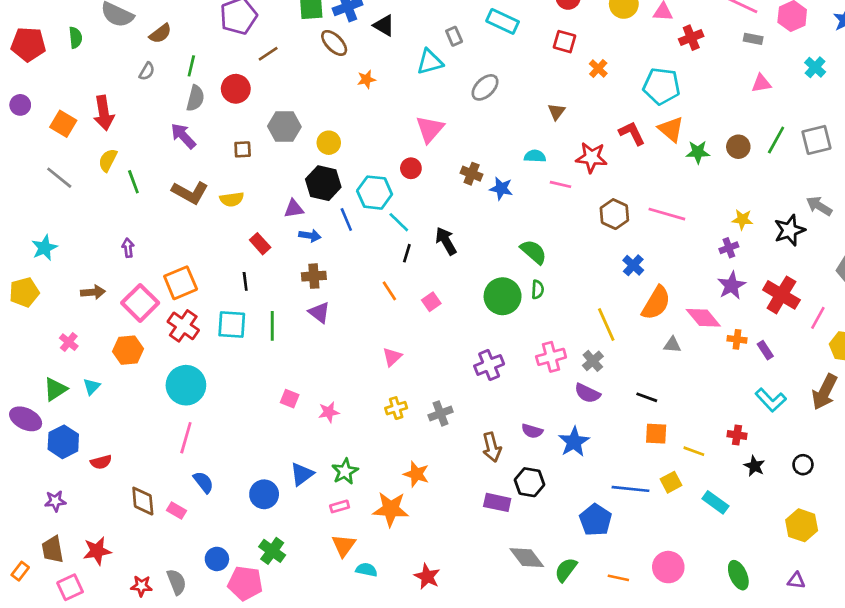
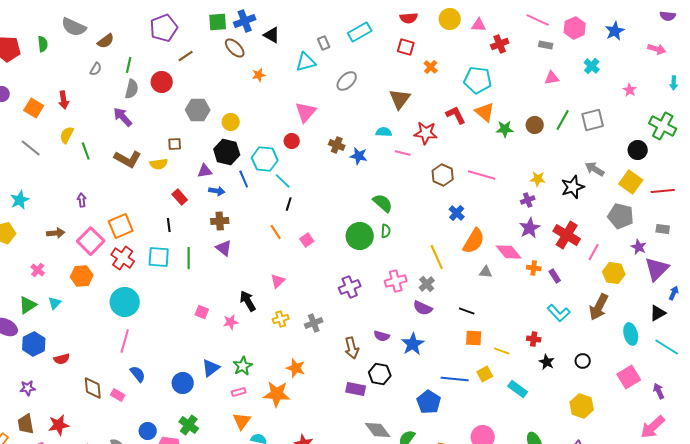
cyan rectangle: (503, 21) -> (360, 32), turned -55
brown triangle: (556, 112) -> (400, 99), size x1.6
red arrow: (104, 113) -> (64, 100), size x0.7
brown square: (243, 149) -> (175, 144), moved
black arrow: (446, 241) -> (248, 301), moved

